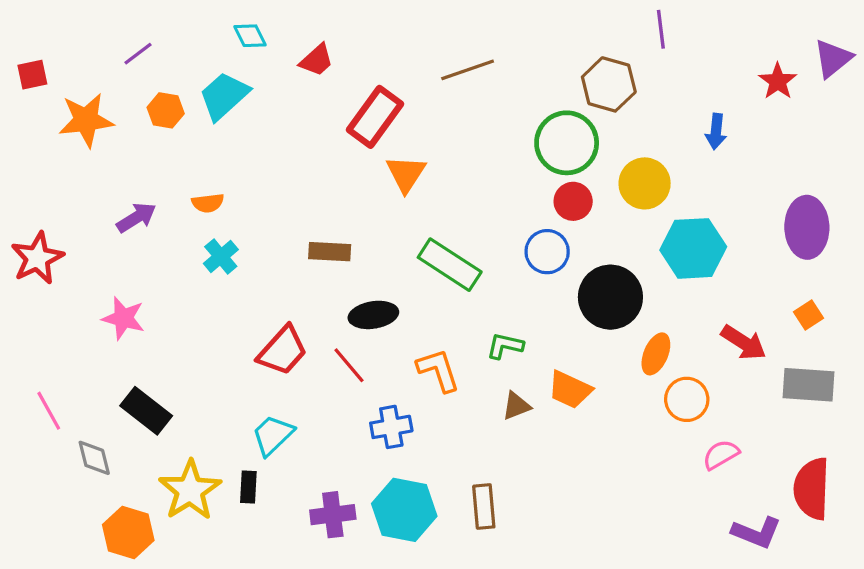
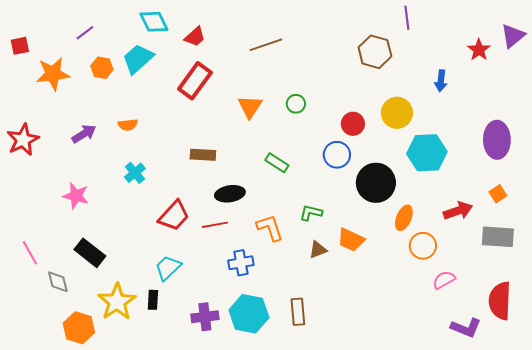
cyan diamond: (250, 36) -> (154, 22), size x1.4
brown line: (468, 70) -> (266, 45), moved
red rectangle: (375, 117) -> (195, 81), moved
green circle: (567, 143) -> (296, 104), moved, size x0.5
cyan cross: (221, 257) -> (135, 173), moved
red star: (37, 258) -> (23, 140), moved
green rectangle: (450, 265) -> (277, 163), size x0.6
red arrow: (744, 343) -> (458, 211), turned -52
red line: (349, 365) -> (215, 225), turned -60

